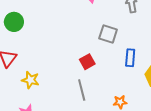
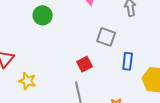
green circle: (14, 22) -> (43, 15), moved

